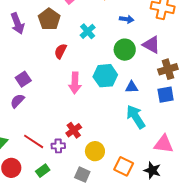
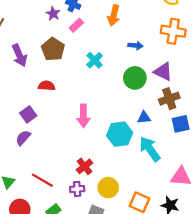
red semicircle: (61, 51) -> (47, 86), moved, turned 70
brown cross: (168, 69) -> (169, 99), moved
cyan hexagon: (105, 76) -> (120, 134), moved
purple cross: (58, 146) -> (77, 189), moved

